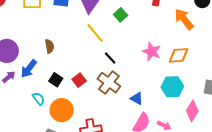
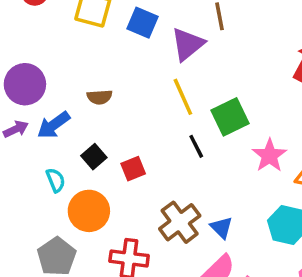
green square: (121, 15) -> (230, 117), moved, size x1.5
brown semicircle: (50, 46) -> (100, 97), turned 80
brown cross: (109, 83) -> (180, 222), moved

